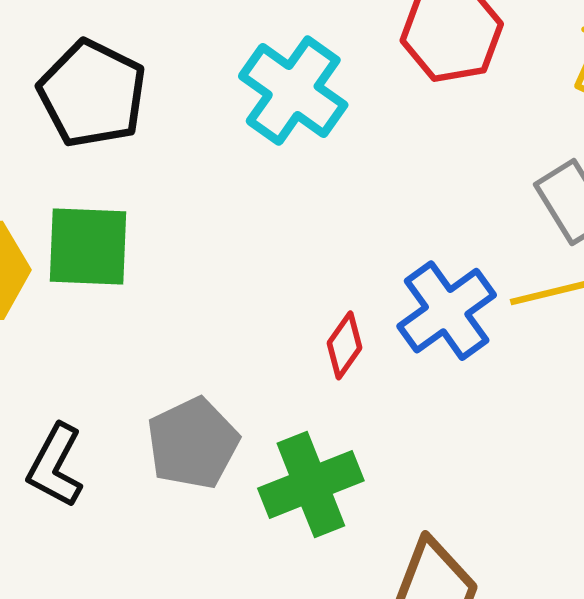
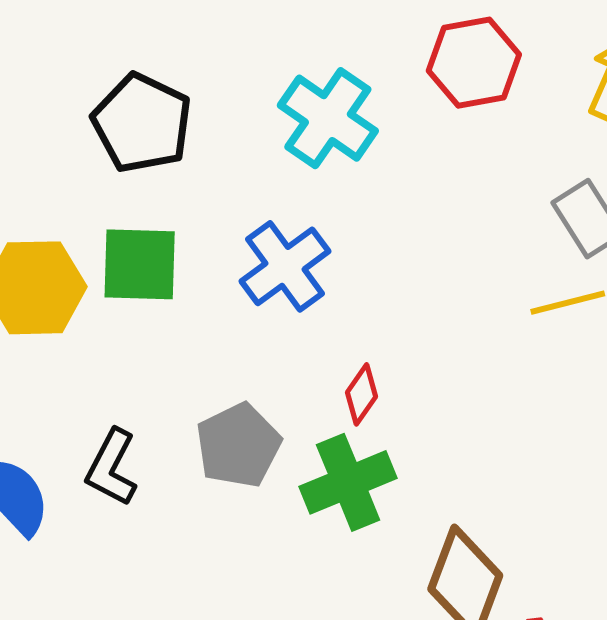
blue cross: (447, 311) -> (285, 266), moved
red diamond: (345, 345) -> (362, 394), moved

